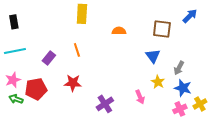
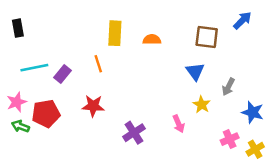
yellow rectangle: (82, 14) -> (115, 33), moved
cyan line: (15, 51) -> (34, 68), moved
blue star: (183, 88) -> (253, 112), moved
yellow cross: (200, 104) -> (255, 149), moved

